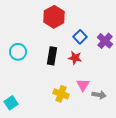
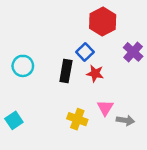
red hexagon: (54, 17) -> (103, 22), moved
blue square: (80, 37) -> (85, 52), moved
cyan square: (11, 103) -> (14, 120), moved

